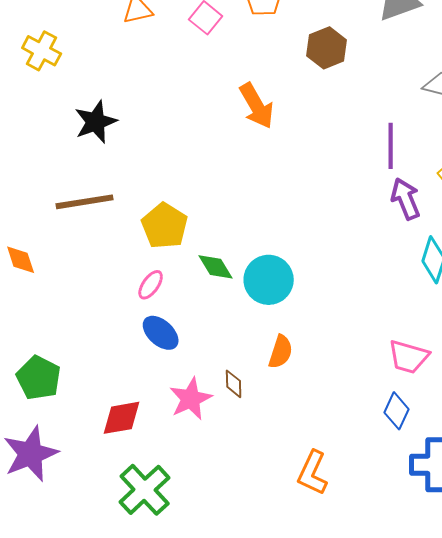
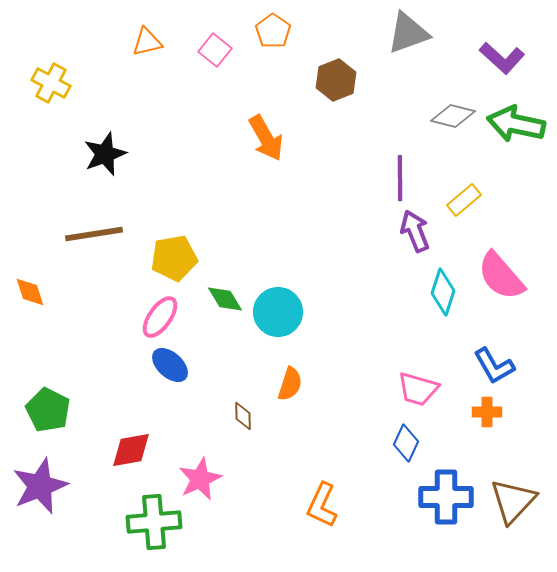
yellow pentagon: (165, 226) -> (174, 258), turned 30
pink ellipse: (151, 285) -> (160, 317), size x1.4
pink star: (191, 399) -> (200, 479), moved
green cross: (145, 490) -> (154, 522), turned 38

